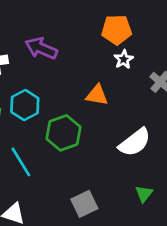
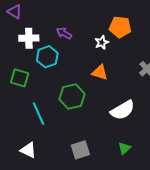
purple arrow: (41, 48) -> (64, 33), size x0.7
white star: (124, 59) -> (102, 42), moved
cyan hexagon: (25, 105) -> (47, 57), moved

